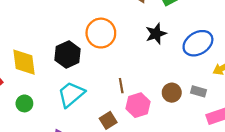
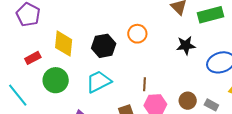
orange circle: (101, 33) -> (137, 34), size x0.7
green circle: (24, 103) -> (56, 80), size x1.6

